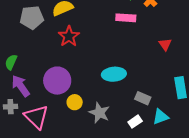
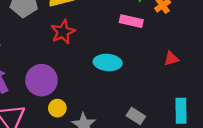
red triangle: (165, 44) -> (171, 59), turned 40
cyan ellipse: (114, 74) -> (108, 62), moved

